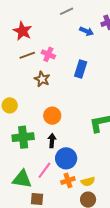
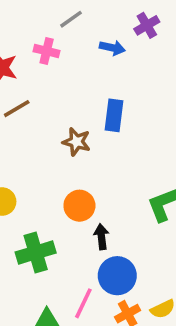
pink cross: (48, 54) -> (47, 51), moved
brown star: (42, 79) -> (76, 142), moved
black arrow: (52, 141) -> (101, 237), moved

